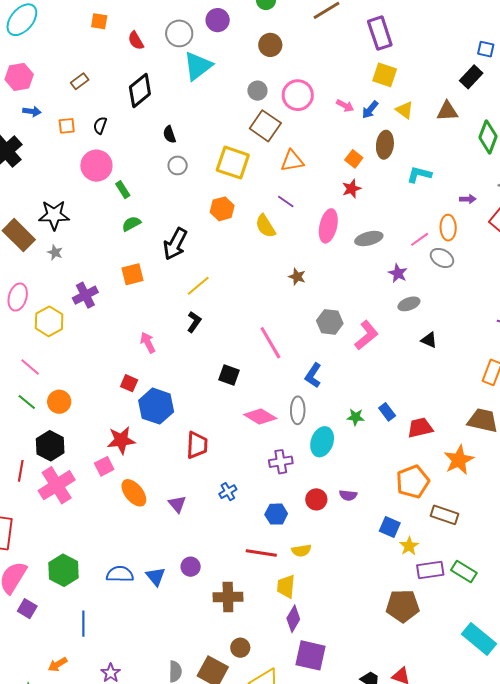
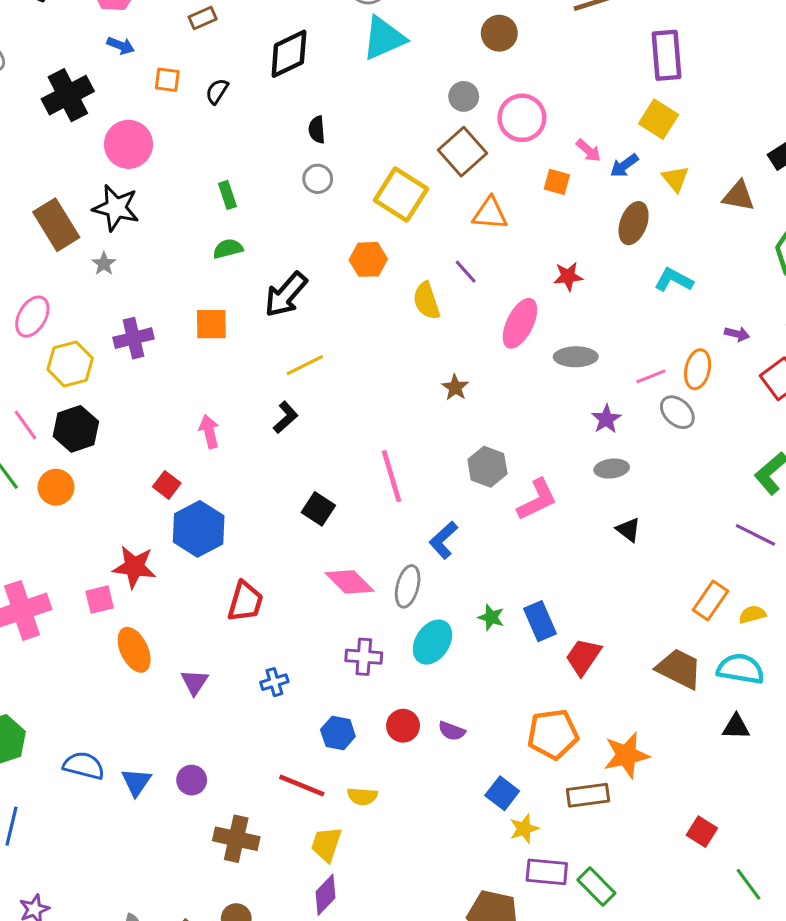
orange square: (354, 159) -> (557, 182), moved, turned -36
pink circle: (96, 166) -> (128, 144), moved
blue rectangle: (387, 412) -> (540, 621), size x1.4
red trapezoid: (420, 428) -> (583, 657), turned -56
black hexagon: (50, 446) -> (76, 429), moved
orange star: (459, 460) -> (626, 755), moved
brown rectangle: (445, 515) -> (588, 795), turned -40

